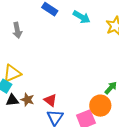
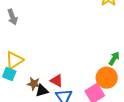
black triangle: (12, 100) -> (42, 91), moved

